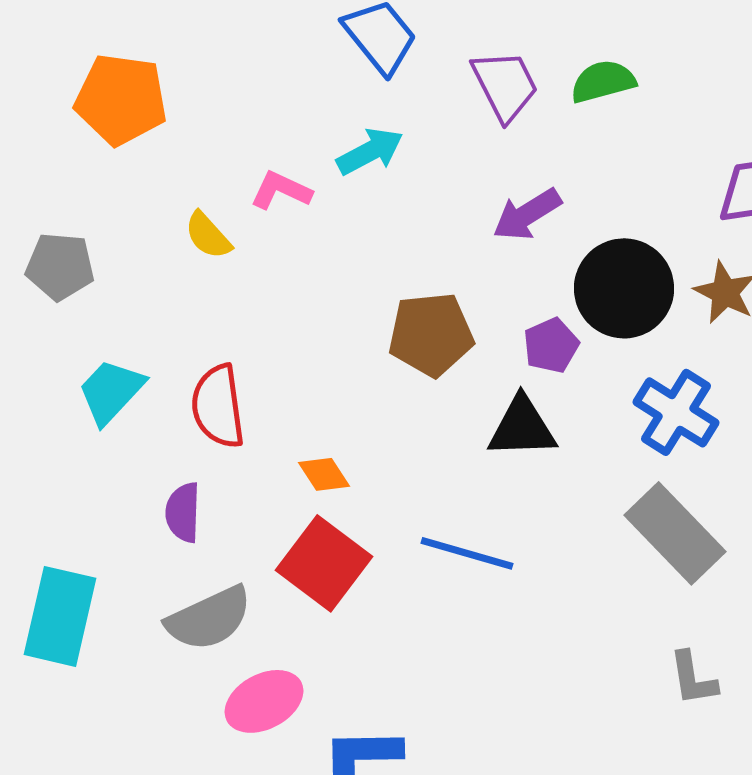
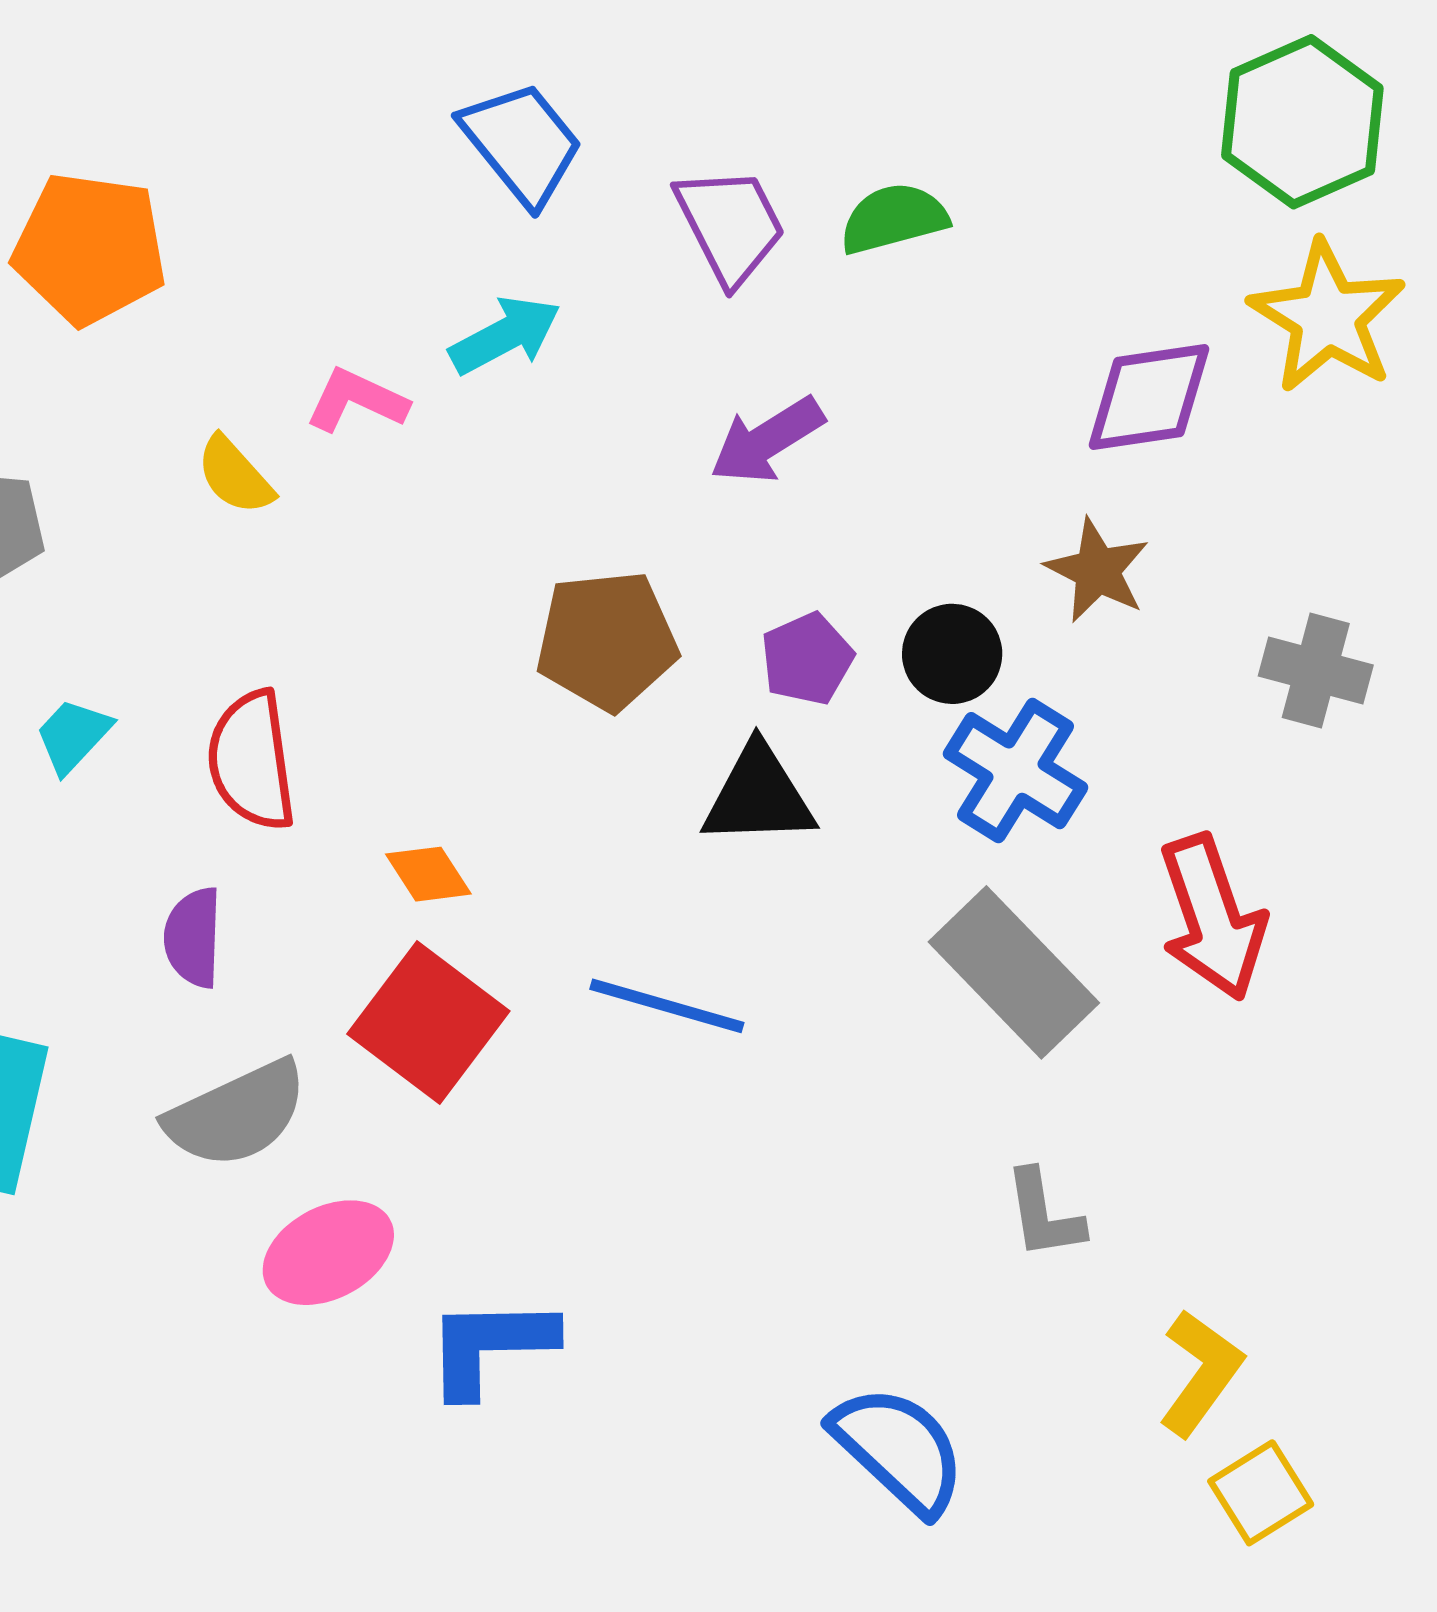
black circle: (624, 288) -> (952, 654), moved, size x0.6
cyan trapezoid: (111, 391) -> (73, 736), size x0.7

